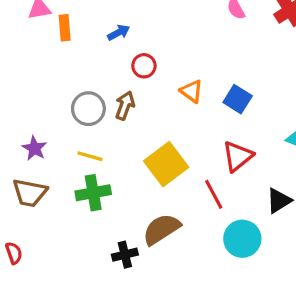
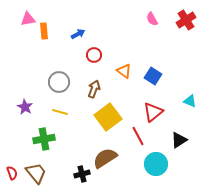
brown arrow: (125, 105) -> (94, 89), moved
brown trapezoid: (30, 193) -> (36, 173), moved, turned -140
green cross: (93, 193) -> (44, 139), moved

